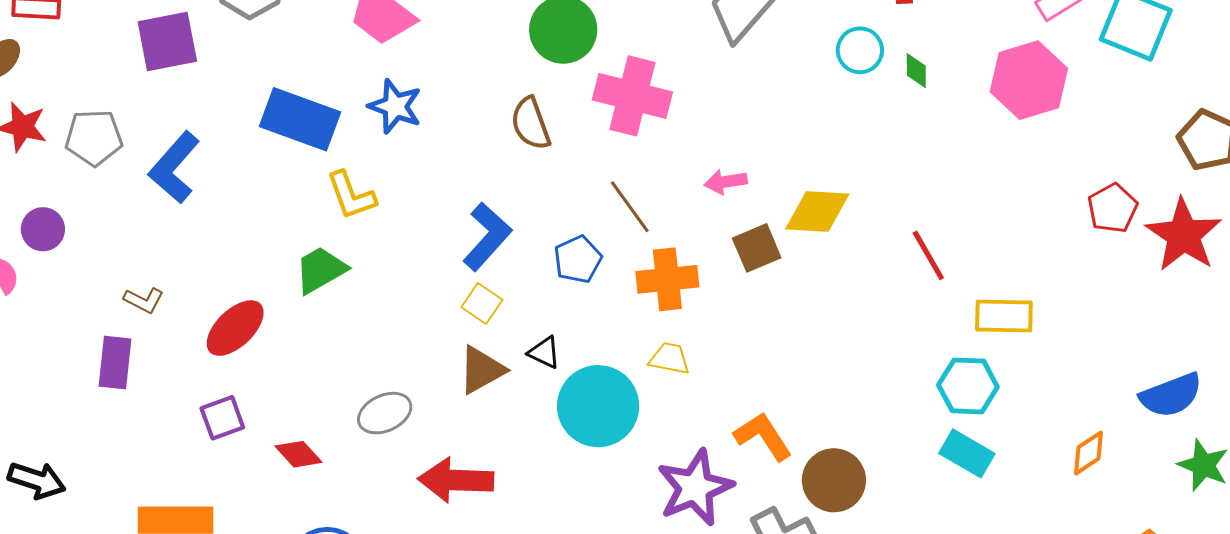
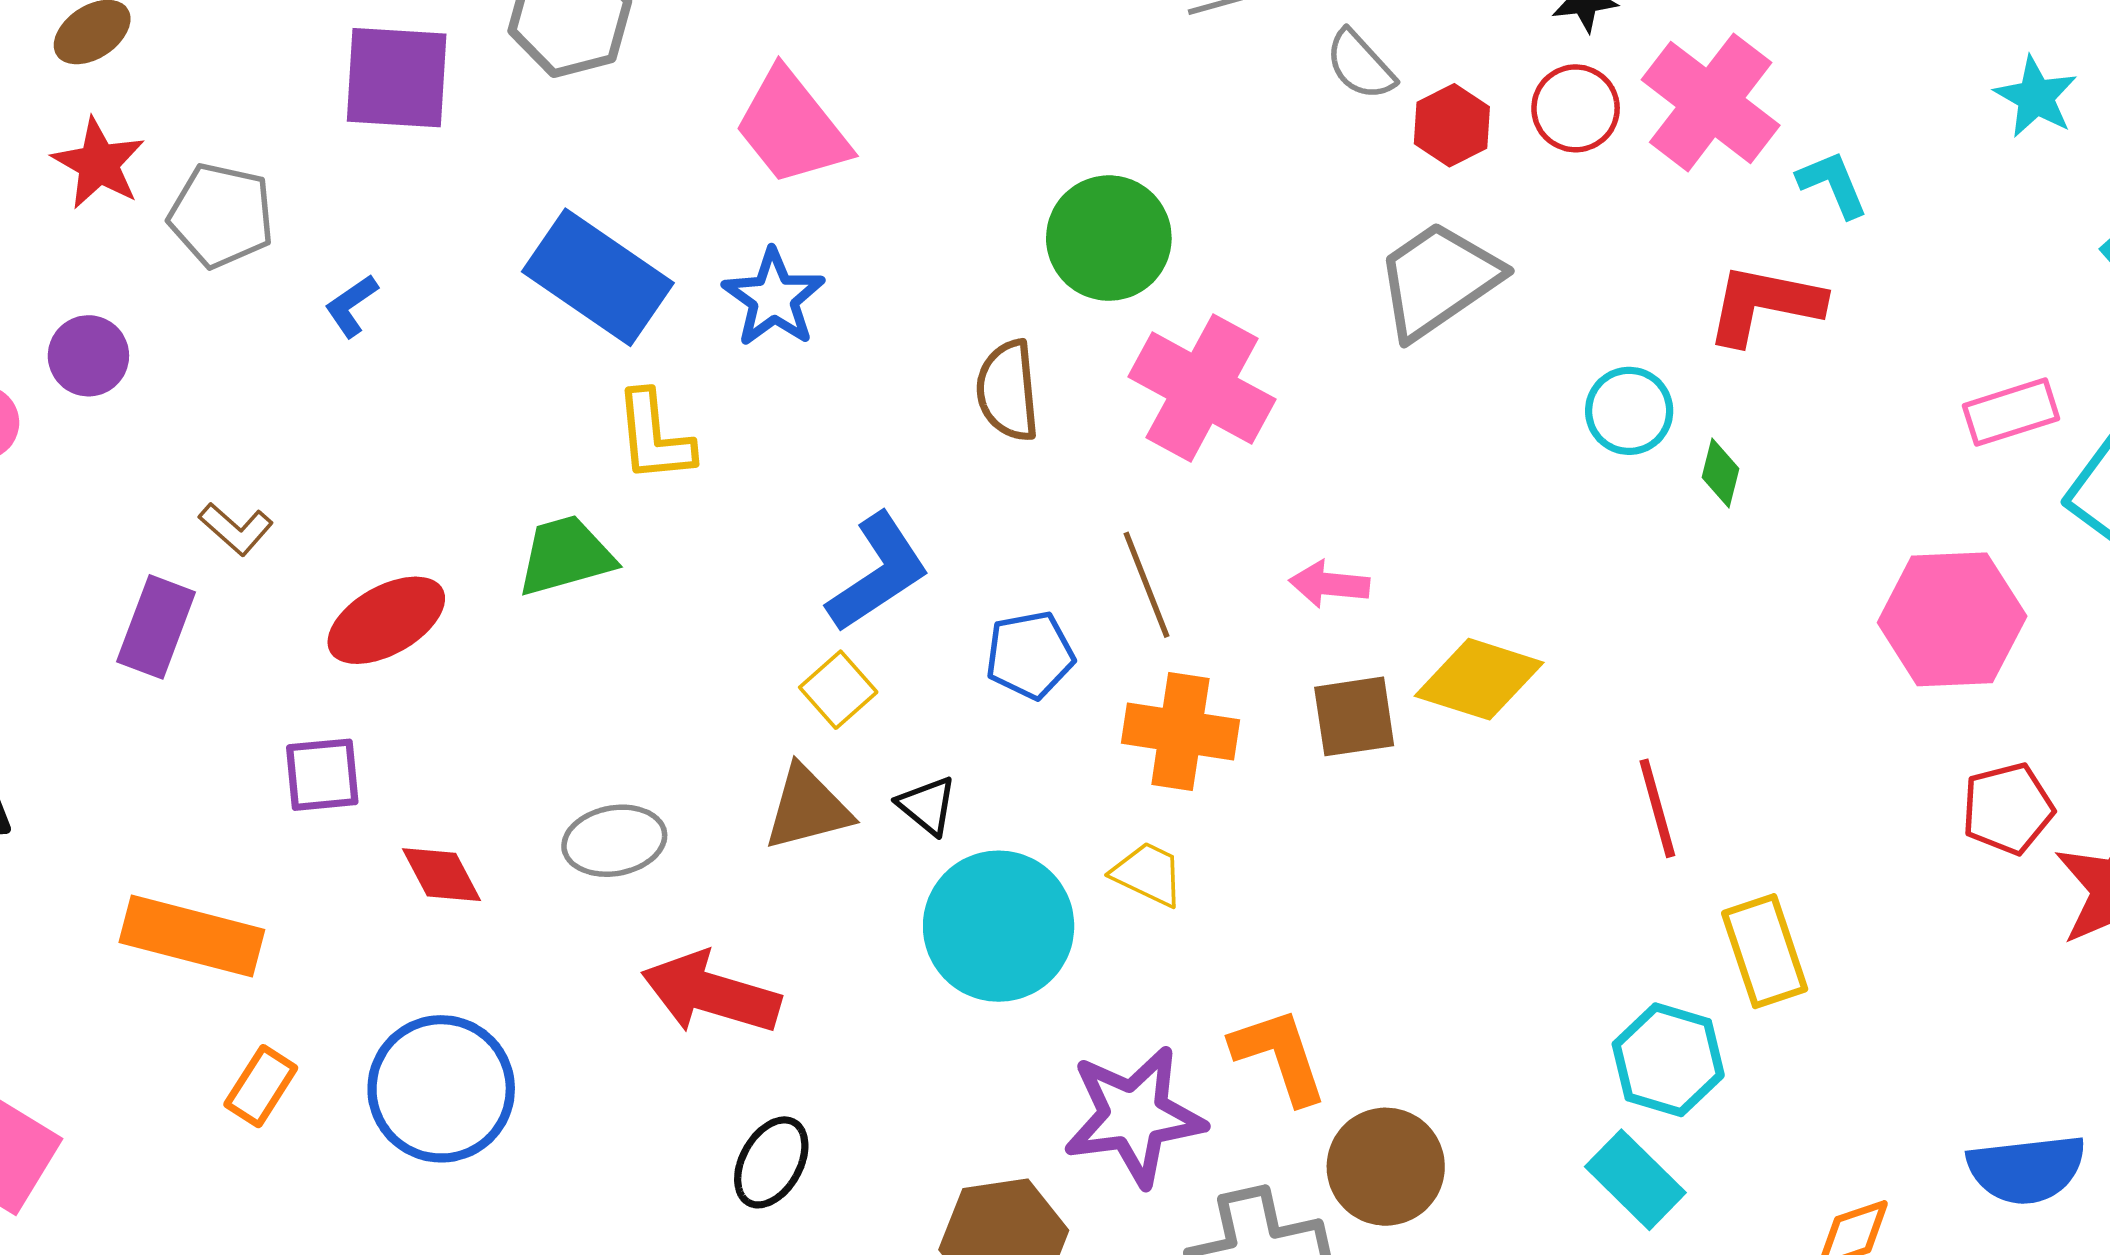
pink hexagon: (1029, 80) -> (1952, 619), moved
blue L-shape: (174, 167) -> (351, 306), size x0.5
yellow rectangle: (1004, 316) -> (1765, 951), turned 56

